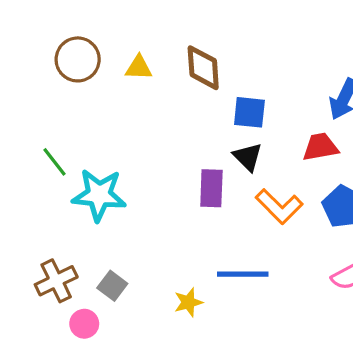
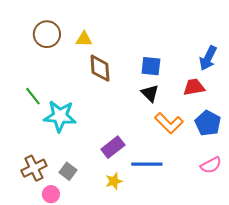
brown diamond: (203, 68) -> (100, 68), moved
purple rectangle: (211, 188) -> (113, 147), moved, turned 50

